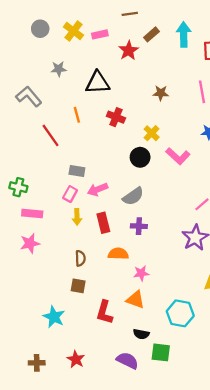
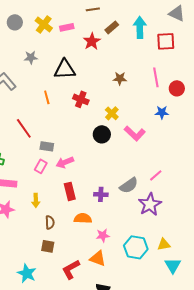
red line: (51, 135) -> (24, 128), moved
gray semicircle: (133, 196) -> (129, 185), moved
yellow arrow: (77, 217) -> (36, 200), moved
red L-shape: (104, 312) -> (71, 269), turned 45
cyan hexagon: (180, 313) -> (136, 247), moved

